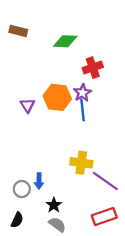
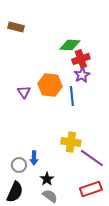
green diamond: (65, 41) -> (70, 45), moved
purple star: (82, 93) -> (82, 75), moved
black semicircle: (17, 220) -> (15, 192), size x1.5

